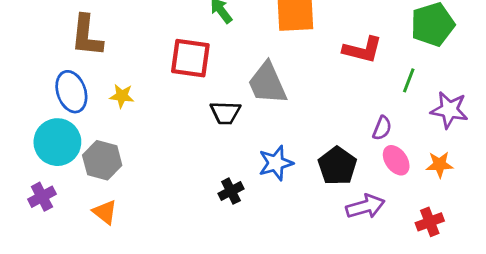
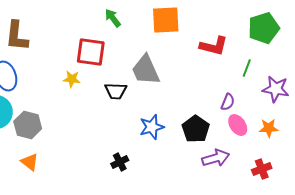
yellow star: (122, 96) -> (72, 79), moved
black cross: (231, 191) -> (120, 162), moved

